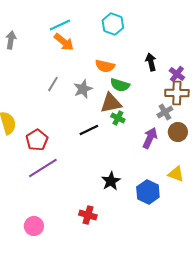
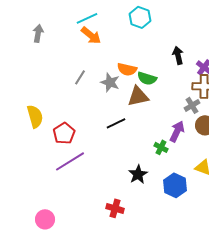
orange semicircle: (105, 66) -> (127, 69), moved
gray star: (83, 89) -> (110, 82), turned -30
green cross: (118, 118) -> (161, 147), moved
pink circle: (34, 226) -> (45, 219), moved

